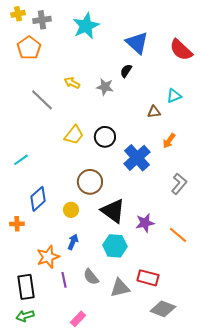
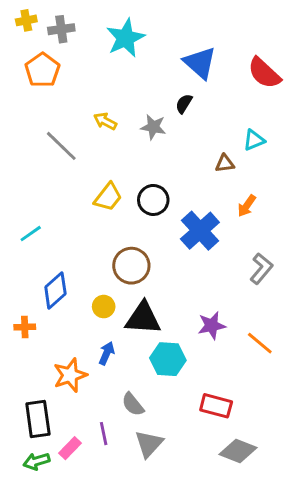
black triangle: (113, 211) -> (143, 318), moved, turned -32
purple line: (64, 280) -> (104, 434), moved
gray triangle: (120, 288) -> (149, 444), moved, turned -35
pink rectangle: (78, 319) -> (70, 448), moved

